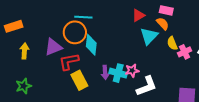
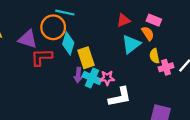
purple triangle: (53, 47) -> (28, 39), turned 30
yellow rectangle: (79, 80) -> (86, 58), moved

